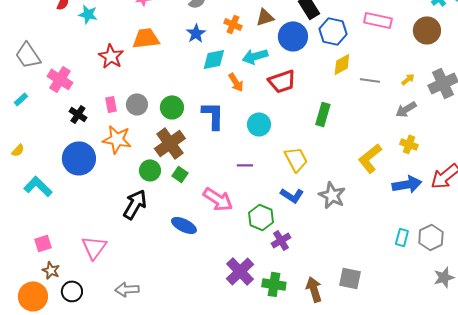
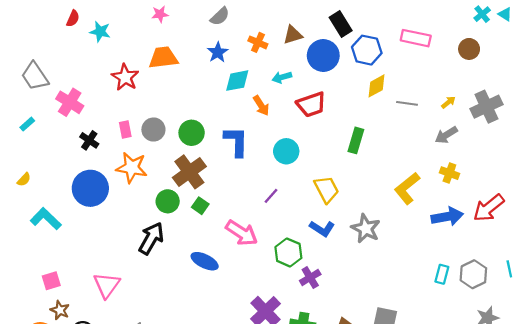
brown circle: (427, 30) -> (469, 49), size x0.7
cyan arrow: (255, 56) -> (282, 77), size x0.7
purple line: (245, 165) -> (271, 196), turned -49

